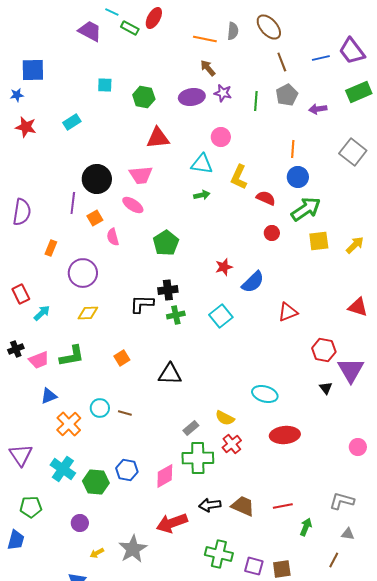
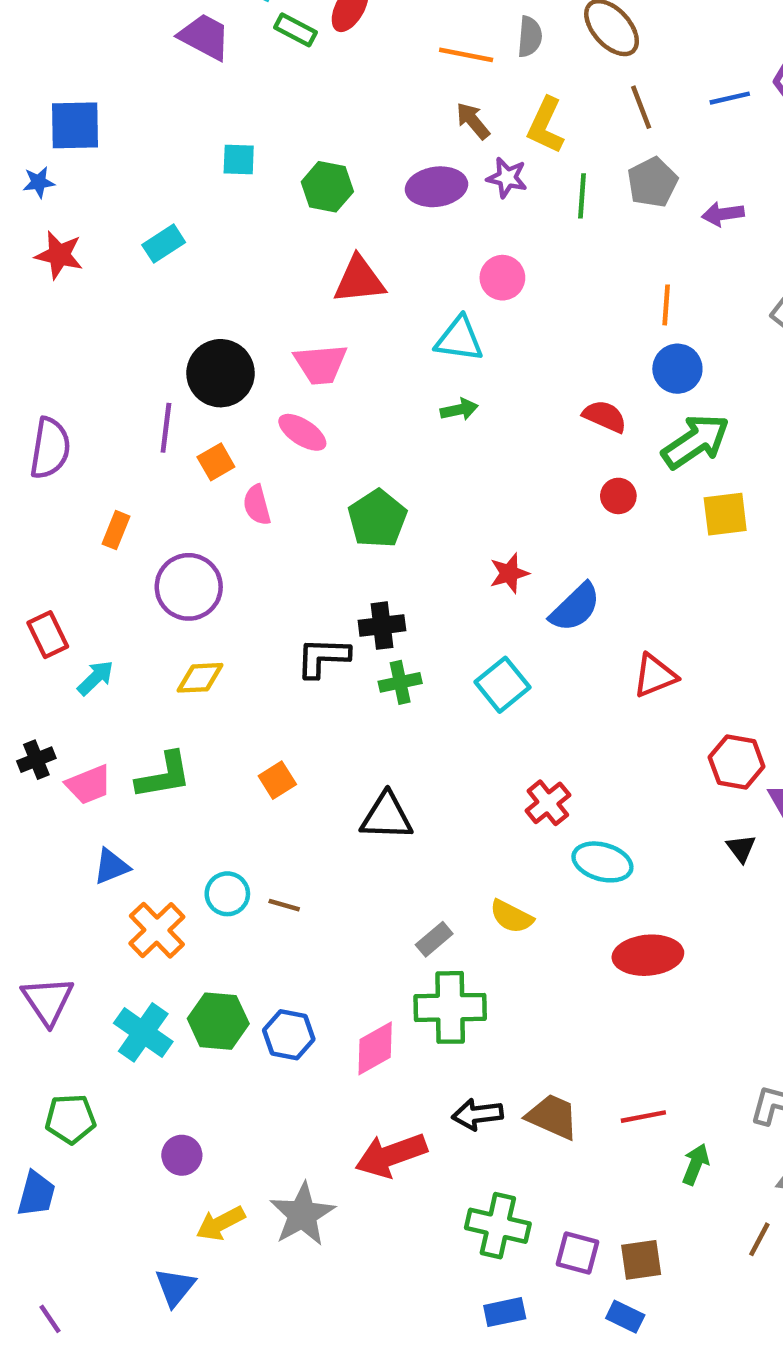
yellow L-shape: (239, 177) -> (546, 125), moved
red cross: (232, 444) -> (548, 803), moved
green hexagon: (96, 482) -> (218, 1021), moved
yellow arrow: (97, 553) -> (221, 1223), size x1.5

